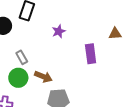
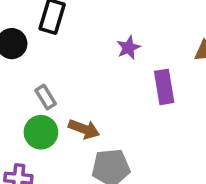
purple star: (59, 31) -> (129, 48), moved

